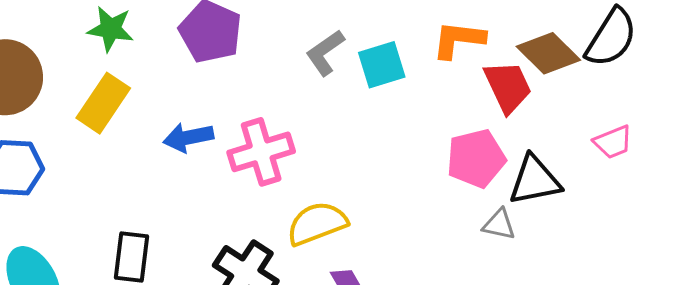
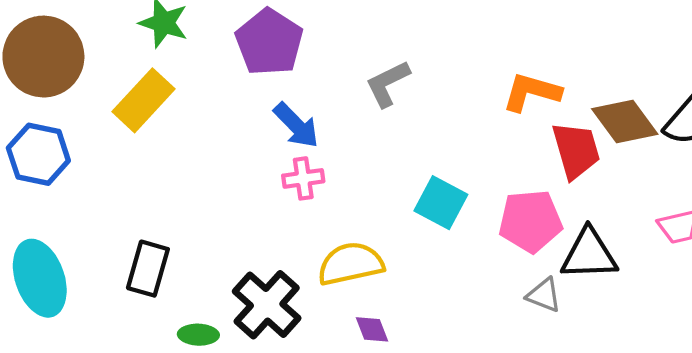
cyan square: (382, 65) -> (441, 203), moved, turned 36
blue arrow: (188, 137) -> (296, 125), moved, turned -132
pink cross: (261, 152) -> (303, 178), size x0.6

